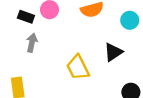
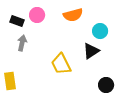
cyan circle: (130, 20) -> (100, 31), moved

